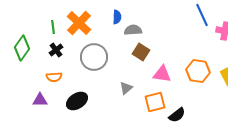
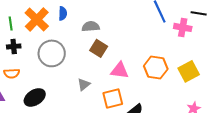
blue semicircle: (117, 17) -> (63, 13), moved
black cross: (56, 50) -> (14, 46), turned 32

